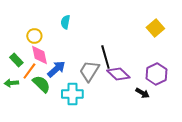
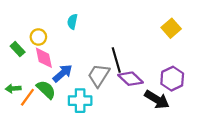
green rectangle: (16, 60) -> (18, 49), moved
orange line: (29, 71) -> (27, 97), moved
black arrow: (142, 93) -> (157, 99), size x1.6

